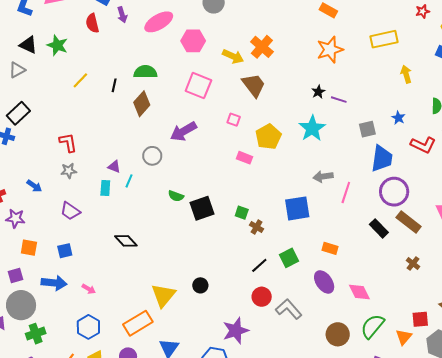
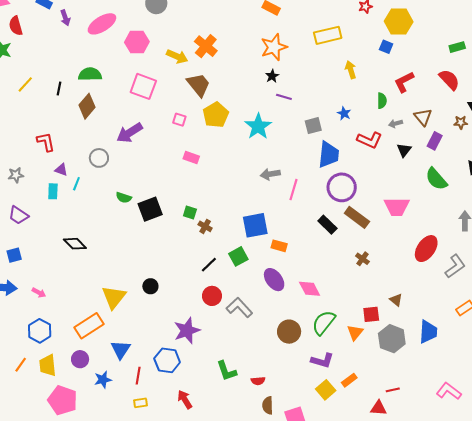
red semicircle: (92, 23) -> (16, 26), moved
black star: (318, 92) -> (272, 76), moved
yellow pentagon: (268, 137) -> (216, 115), moved
red L-shape: (68, 143) -> (46, 142), moved
blue square: (297, 208) -> (255, 225), moved

